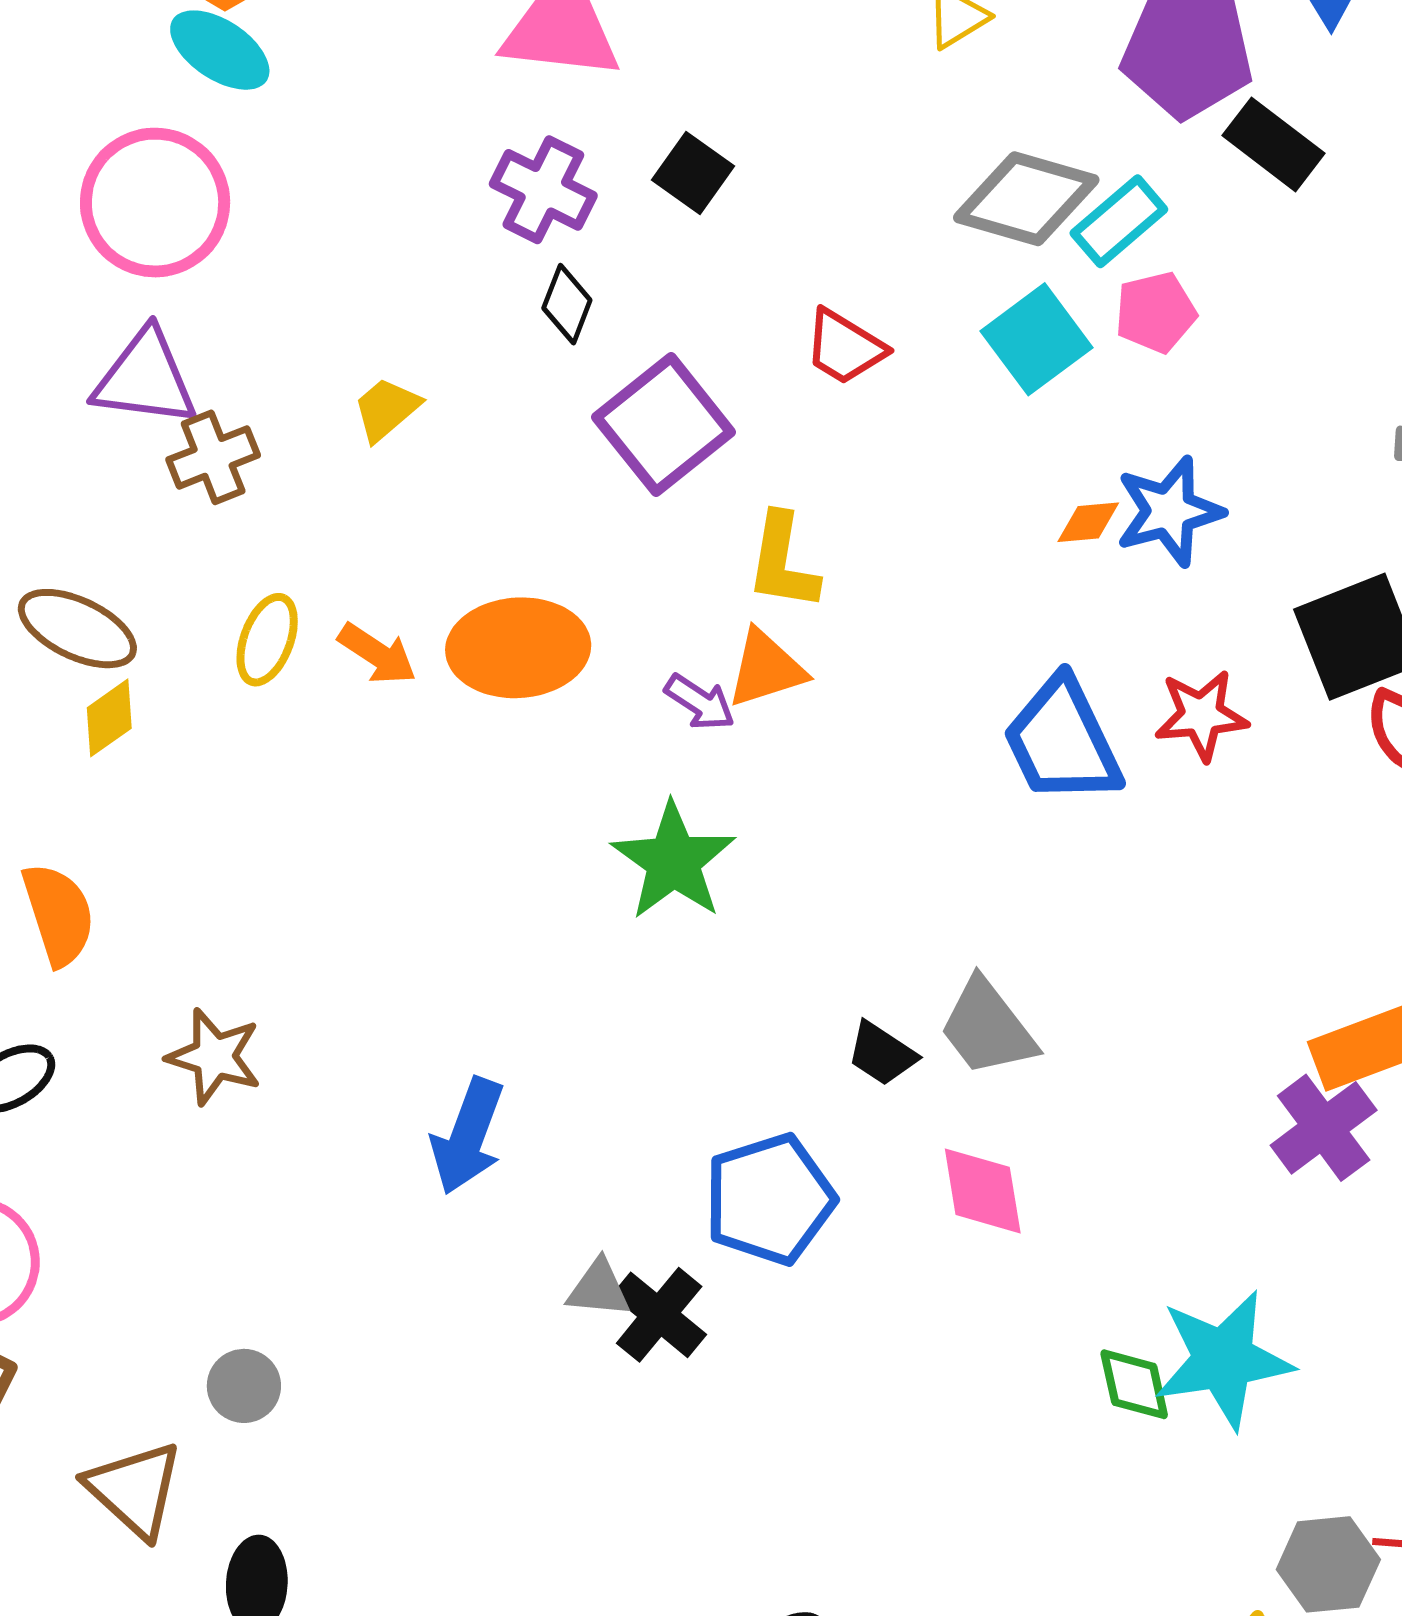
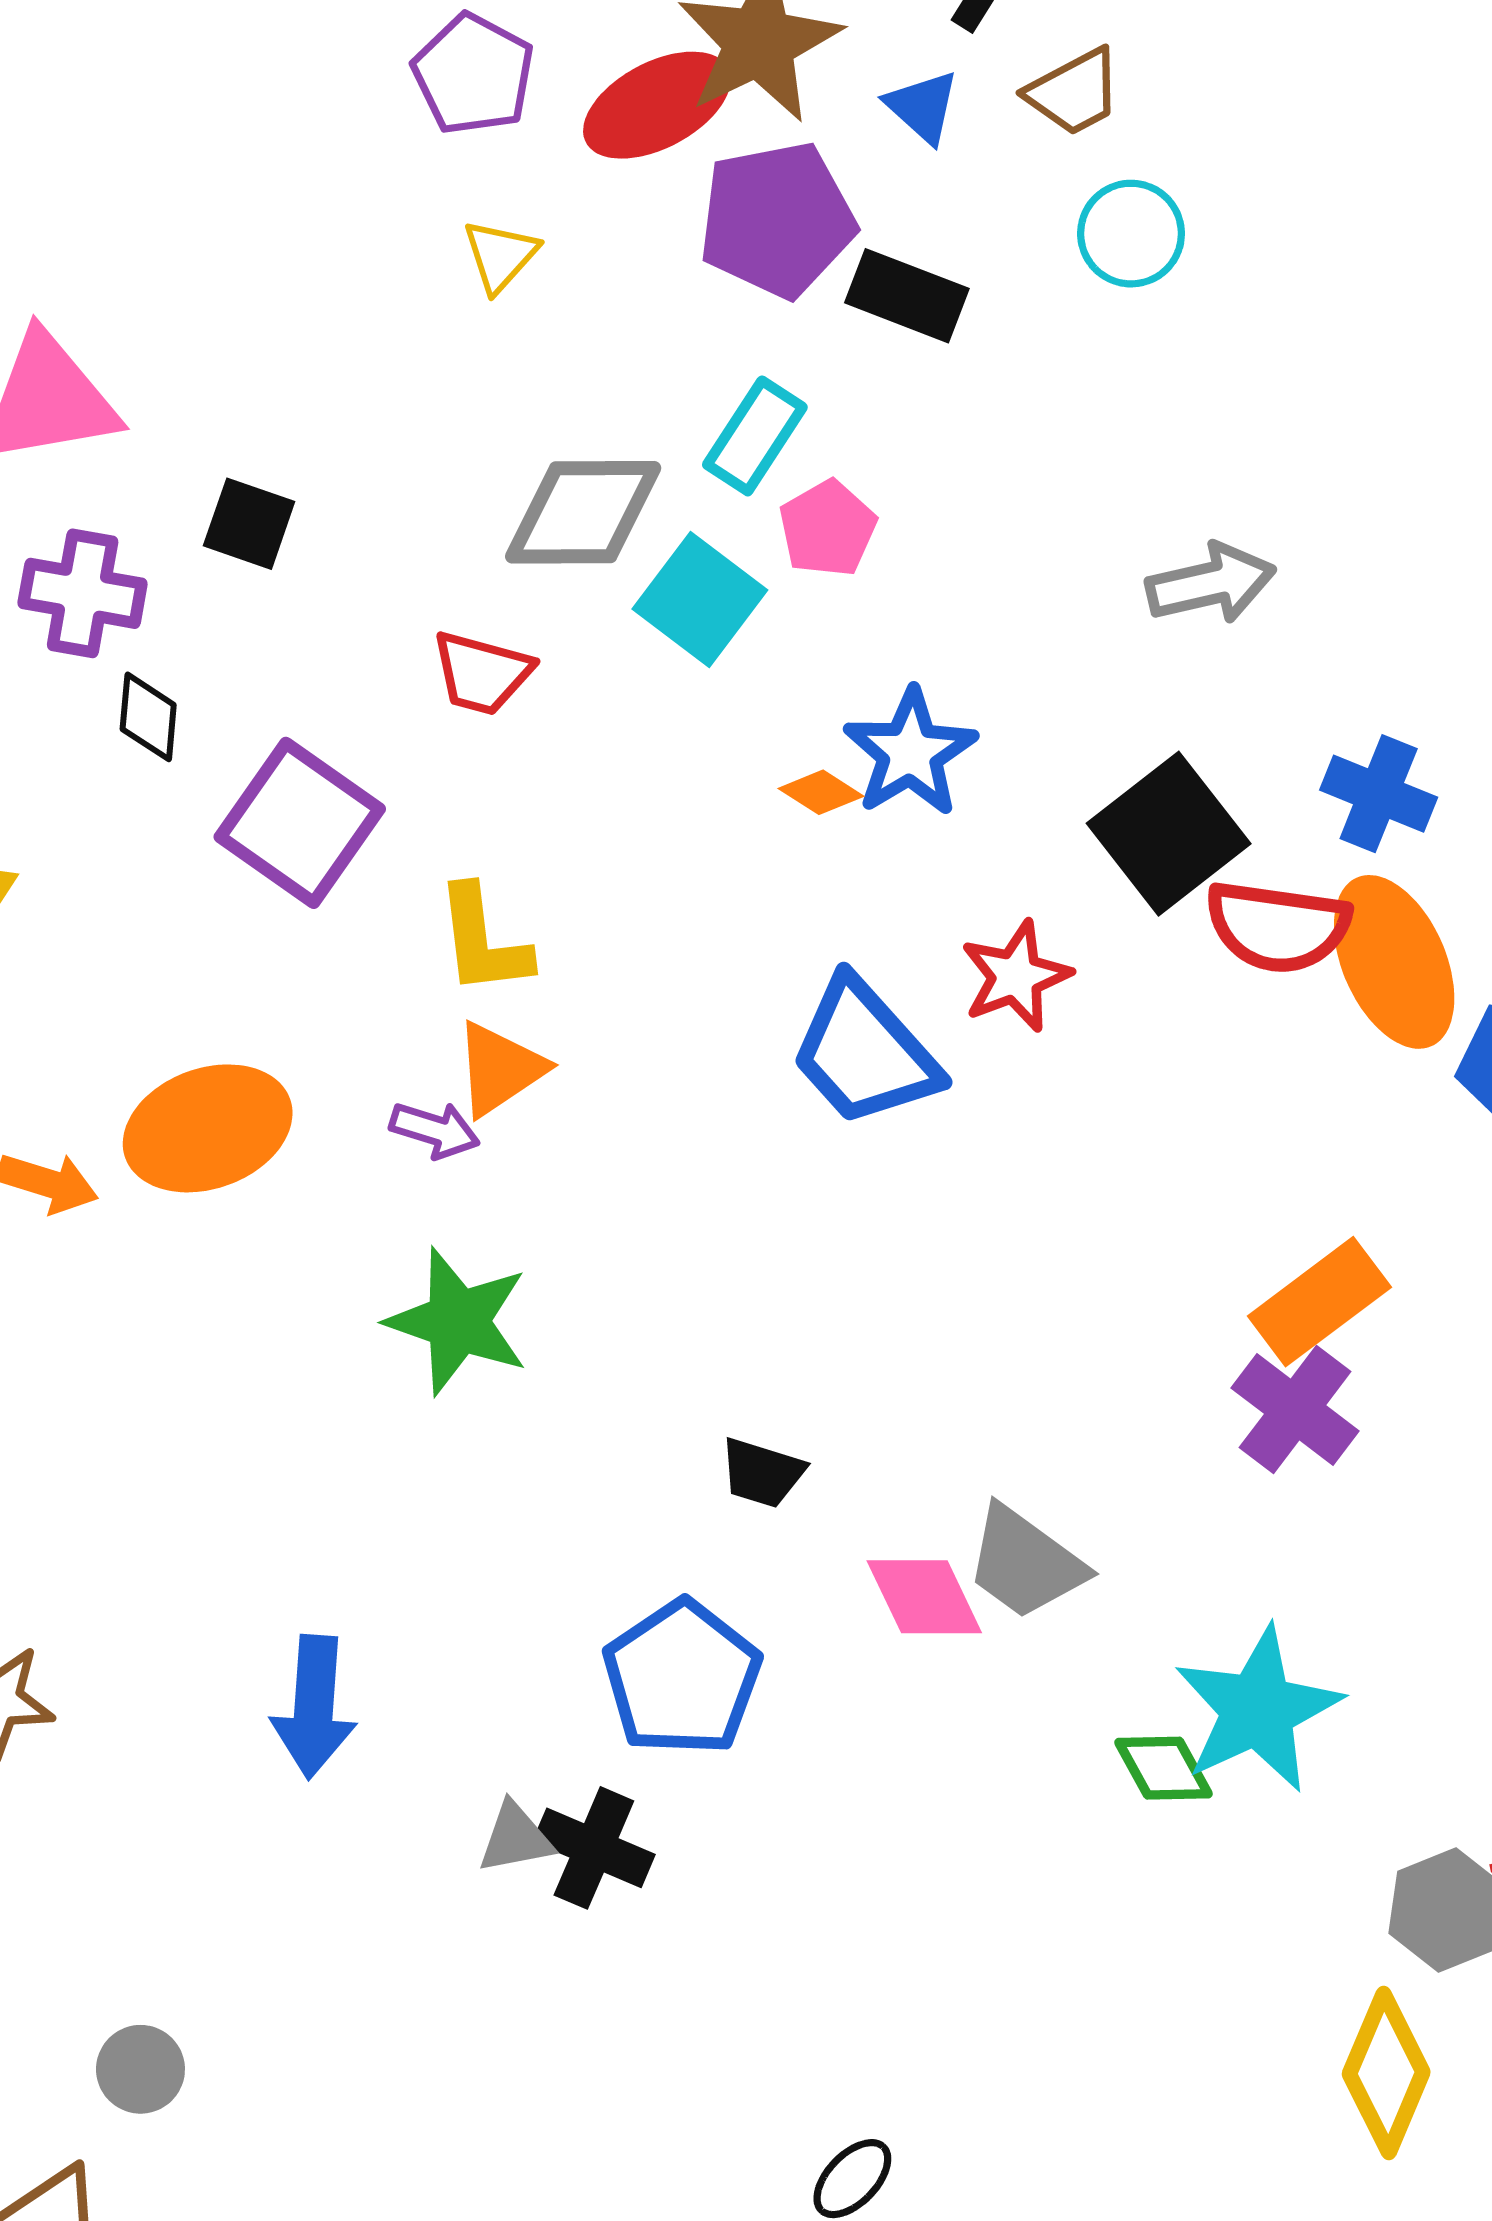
gray diamond: (1026, 199) -> (583, 512), moved
orange diamond: (1088, 522) -> (821, 792), turned 54
gray trapezoid: (987, 1028) -> (1025, 1563), moved

